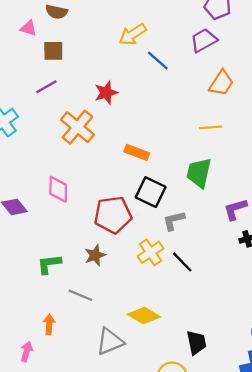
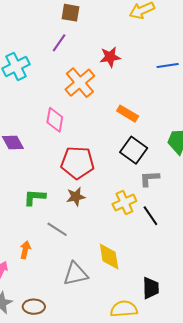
blue line: (158, 60) -> (168, 66), moved, turned -60
purple line: (46, 87) -> (59, 43), turned -36
pink diamond: (58, 189) -> (55, 120), moved
red pentagon: (113, 215) -> (77, 163), moved
yellow diamond: (144, 316) -> (109, 257), turned 40

